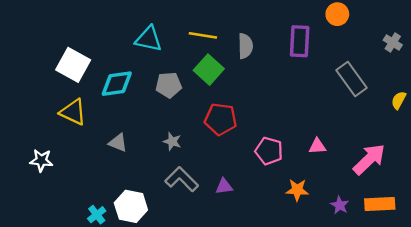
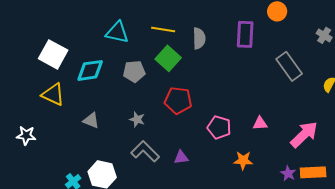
purple star: (340, 205) -> (288, 173), moved

